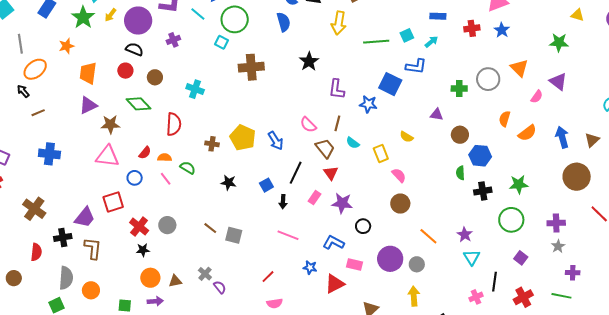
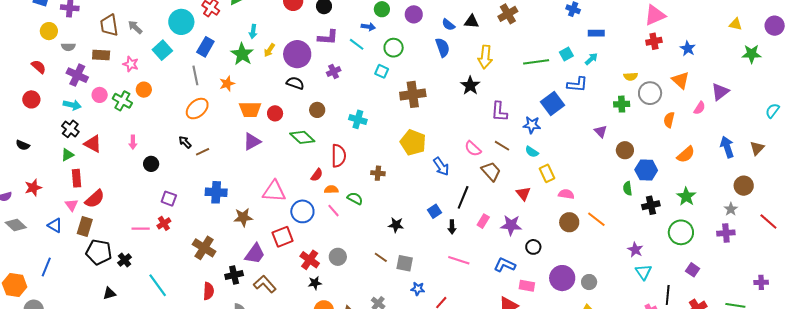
green circle: (235, 19) -> (394, 48), size x0.7
yellow arrow: (339, 23) -> (485, 57), moved
red cross: (472, 28) -> (654, 41), moved
blue star: (502, 30) -> (688, 48), moved
green star: (559, 42) -> (752, 54), moved
gray line: (20, 44) -> (195, 75), moved
red circle: (125, 71) -> (275, 113), moved
orange trapezoid: (88, 73) -> (250, 109), turned -95
purple triangle: (558, 82) -> (720, 92), turned 48
blue square: (390, 84) -> (553, 104), turned 30
black arrow: (23, 91) -> (185, 142), moved
purple triangle: (437, 114) -> (601, 131), turned 40
orange semicircle: (505, 119) -> (669, 120), moved
brown line: (337, 123) -> (502, 146), turned -70
brown star: (110, 124) -> (243, 217), moved
orange semicircle: (527, 133) -> (686, 154), moved
yellow semicircle: (406, 137) -> (631, 76), moved, turned -32
yellow pentagon: (243, 138) -> (413, 142), moved
cyan semicircle: (353, 143) -> (532, 152), moved
red semicircle: (145, 153) -> (317, 175), moved
red triangle: (331, 173) -> (523, 194), moved
pink semicircle: (399, 175) -> (566, 194), turned -35
brown circle: (577, 177) -> (744, 186), size x0.7
blue circle: (135, 178) -> (302, 211), size x1.5
black star: (229, 183) -> (396, 225), moved
green star: (519, 184) -> (686, 197), turned -30
orange line: (428, 236) -> (596, 219), moved
gray star: (558, 246) -> (731, 209), moved
brown L-shape: (93, 248) -> (265, 284), turned -45
blue star: (310, 267) -> (418, 289), moved
purple cross: (573, 273) -> (761, 282), moved

